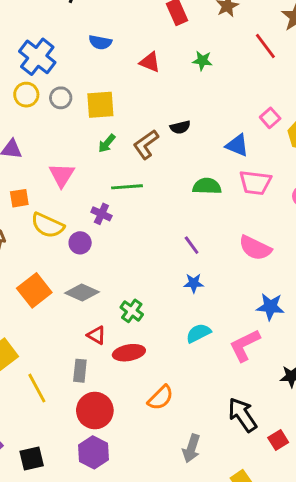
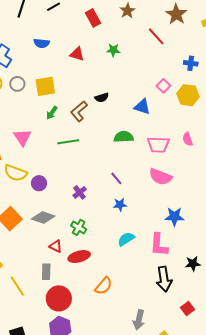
pink trapezoid: (255, 183) -> (158, 145), moved
purple cross: (101, 214) -> (80, 192), moved, turned 32
pink L-shape: (245, 345) -> (159, 245), turned -55
black arrow: (242, 415) -> (164, 279), moved, turned -150
gray arrow: (191, 448) -> (139, 320), moved

